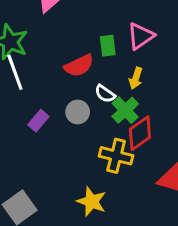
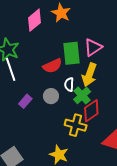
green rectangle: (108, 46) -> (71, 53), size x1.6
yellow arrow: (136, 78) -> (89, 75), size x1.6
white semicircle: (105, 94) -> (69, 85), turned 56

